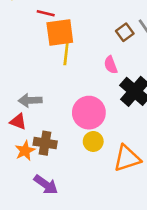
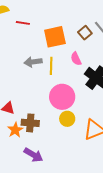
orange square: (60, 33) -> (55, 37), moved
yellow line: (66, 54) -> (51, 66), moved
gray arrow: (30, 100) -> (33, 62), moved

